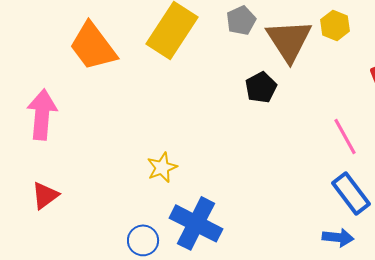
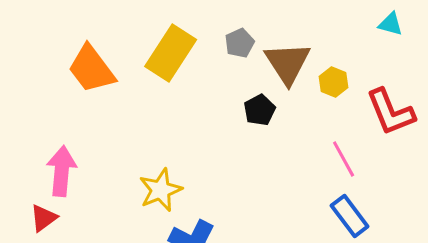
yellow hexagon: (335, 25) -> (334, 82), moved
pink arrow: (42, 114) -> (62, 171), moved
yellow star: (162, 167) -> (161, 190), size x1.4

